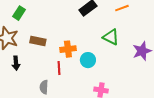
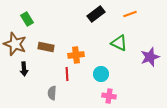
green rectangle: (19, 13) -> (27, 19), turned -64
cyan circle: (88, 60) -> (101, 74), moved

